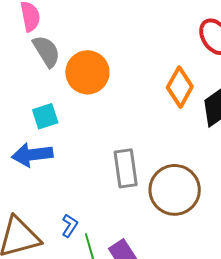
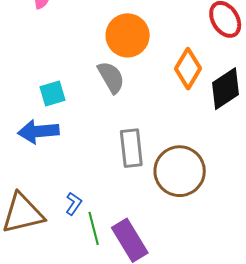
gray semicircle: (46, 51) -> (111, 77), moved
orange circle: (87, 72) -> (128, 35), moved

